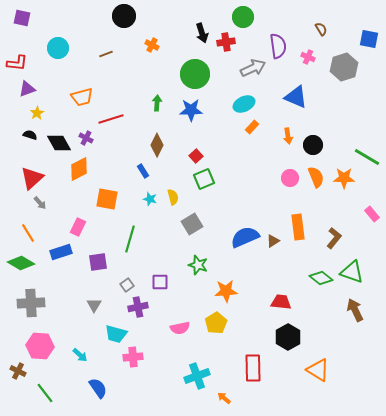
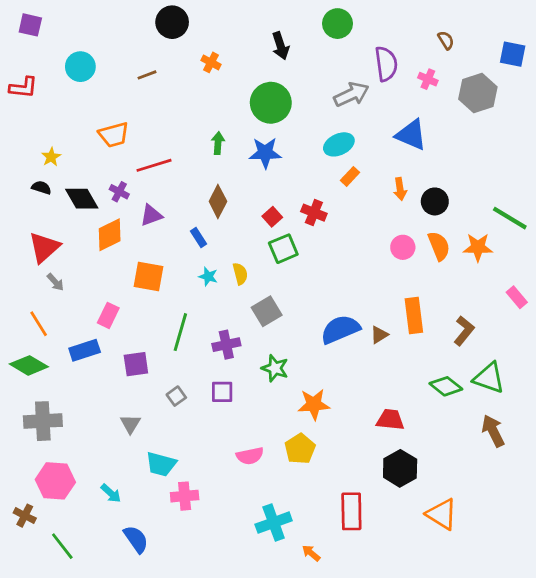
red cross: (226, 42) -> (314, 213), moved, turned 30
purple triangle: (27, 89) -> (151, 215), moved
purple cross: (138, 307) -> (226, 345), moved

